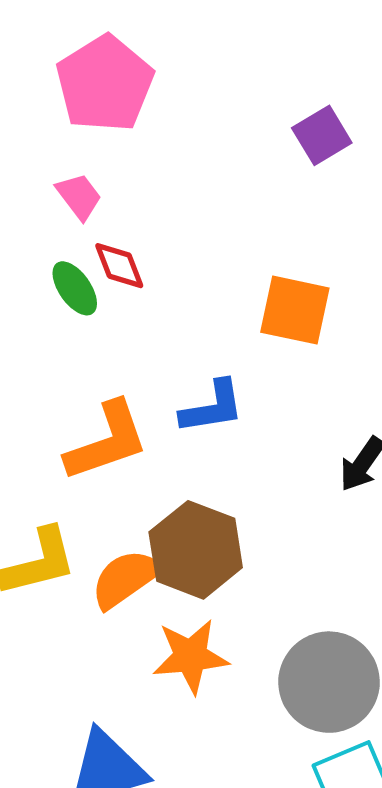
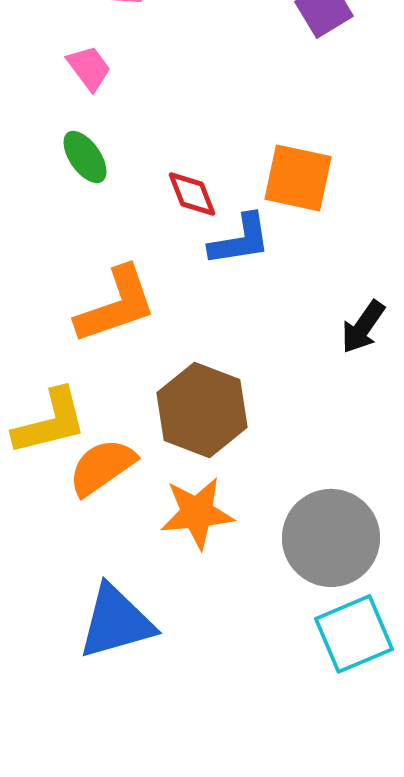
red diamond: (119, 266) -> (192, 194), moved
blue L-shape: (212, 407) -> (240, 240), moved
orange semicircle: (125, 579) -> (102, 467), moved

